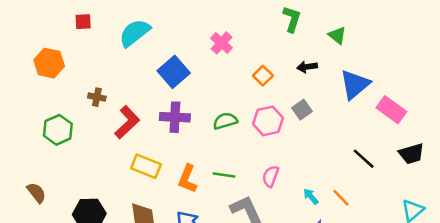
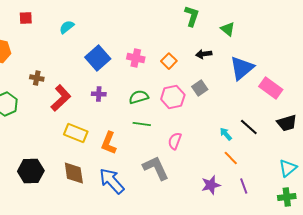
cyan semicircle: (135, 33) -> (67, 27), size x0.6
pink cross: (221, 43) -> (136, 58), moved, turned -30
purple cross: (175, 117) -> (99, 94), size x0.6
green line: (224, 175) -> (142, 124), moved
cyan arrow: (311, 196) -> (226, 134), moved

